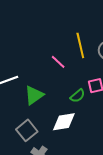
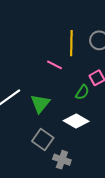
yellow line: (80, 45) -> (71, 43), turned 30
white diamond: (64, 122) -> (76, 121), turned 55

